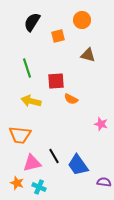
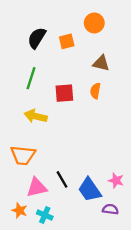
black semicircle: (32, 22) -> (37, 38), moved
green line: (27, 68) -> (31, 78), turned 36
orange semicircle: (71, 99) -> (95, 91), moved, turned 72
pink star: (101, 124) -> (116, 181), moved
purple semicircle: (104, 182) -> (110, 209), moved

